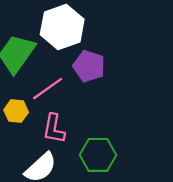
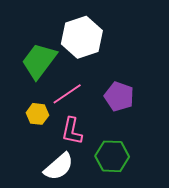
purple pentagon: (89, 66) -> (119, 96), moved

